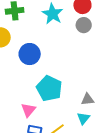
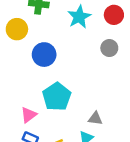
gray circle: (84, 25) -> (109, 48), moved

